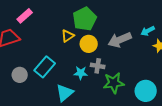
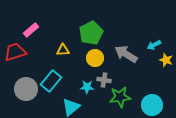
yellow triangle: (68, 36) -> (63, 50), moved, turned 32
gray arrow: (120, 40) -> (126, 54), turned 55
gray circle: (20, 75) -> (26, 89), size x1.5

